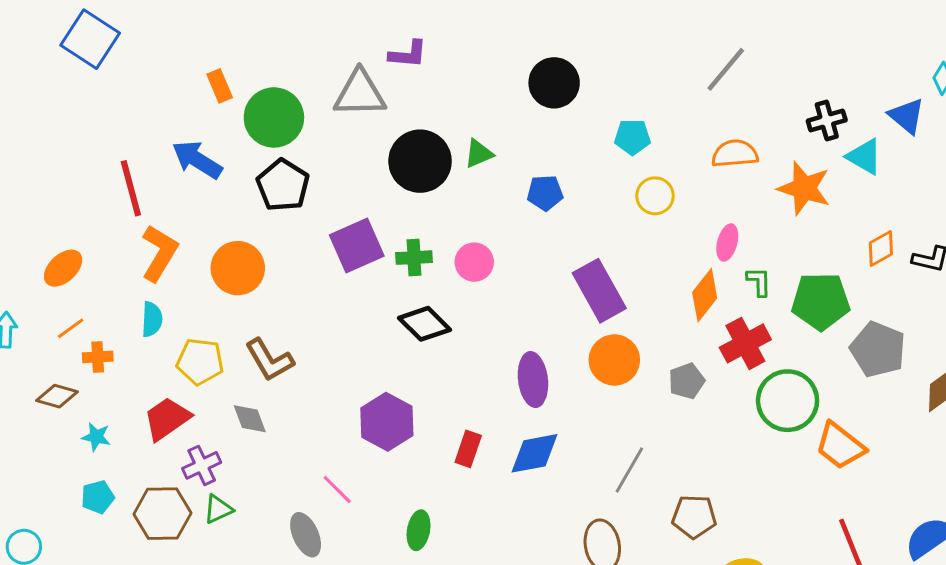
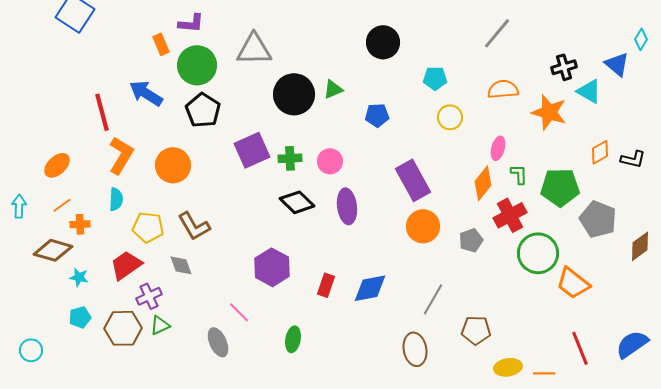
purple L-shape: (408, 54) -> (191, 23), moved
purple ellipse: (533, 380) -> (347, 206), moved
brown diamond: (57, 396) -> (53, 250), size x1.4

